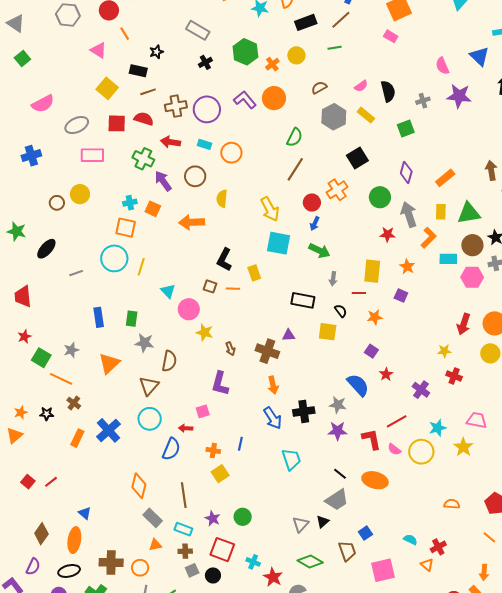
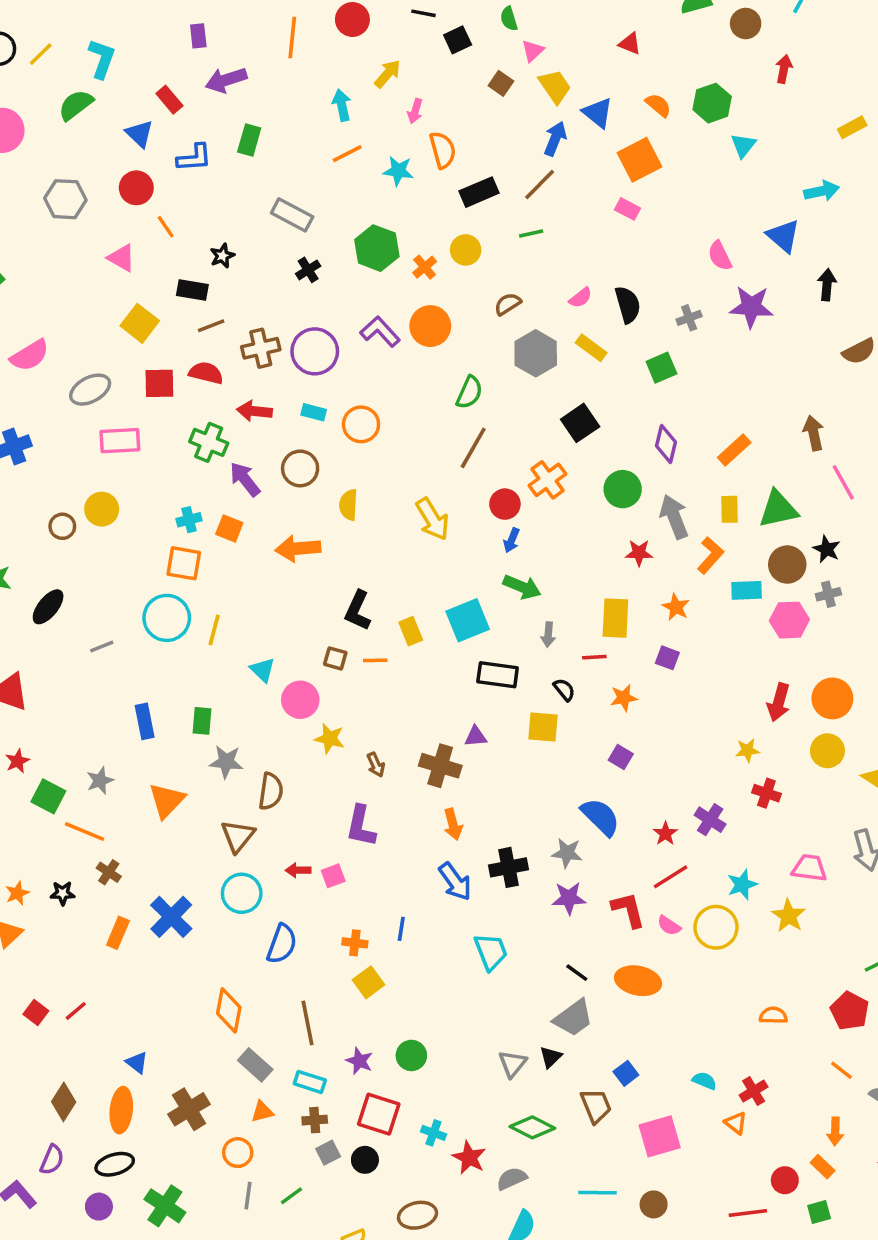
cyan square: (278, 243) -> (468, 620), moved, turned -30
red star: (386, 374) -> (665, 834), moved
red arrow: (186, 428) -> (298, 870), moved
brown cross: (111, 562) -> (189, 1109), moved, turned -30

